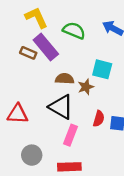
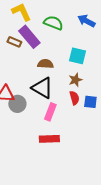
brown star: (86, 87) -> (75, 80), moved
red semicircle: (99, 119) -> (74, 98), turned -32
gray circle: (32, 155) -> (17, 104), moved

